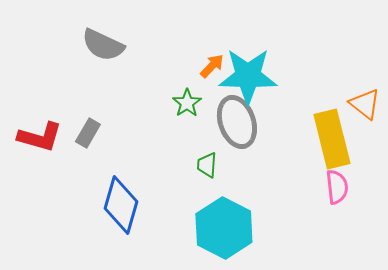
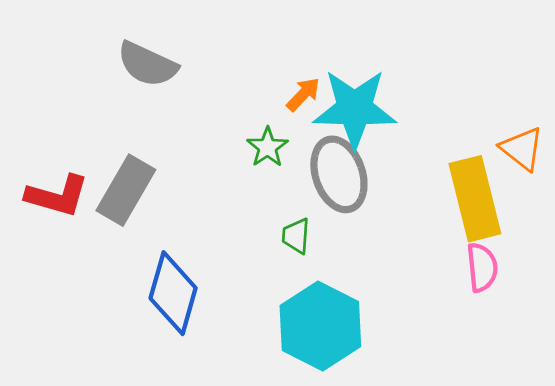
gray rectangle: (88, 133) -> (126, 190), size x1.6

